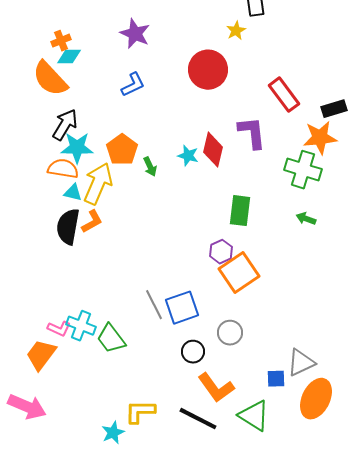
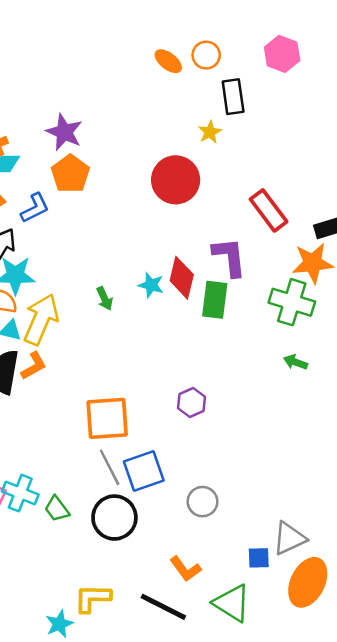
purple star: (135, 34) -> (64, 132), moved
blue L-shape: (133, 85) -> (35, 208), moved
orange pentagon: (122, 150) -> (70, 174), moved
green rectangle: (240, 211) -> (215, 300), moved
orange square: (239, 273) -> (107, 418), moved, turned 30
green trapezoid: (111, 339) -> (57, 509), size x0.7
black circle: (193, 352) -> (114, 518), moved, size x1.6
orange L-shape: (216, 388) -> (185, 569), size x0.7

